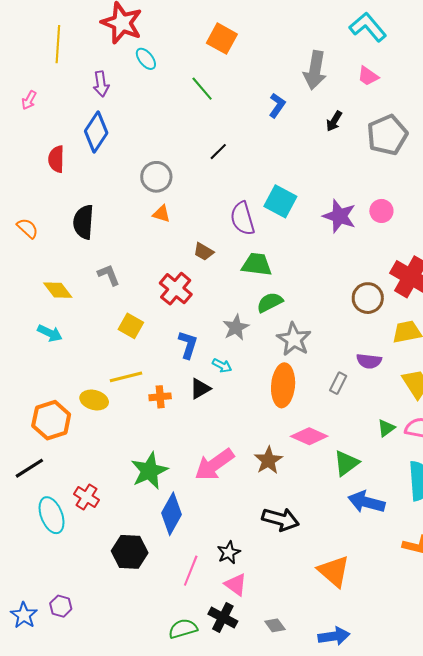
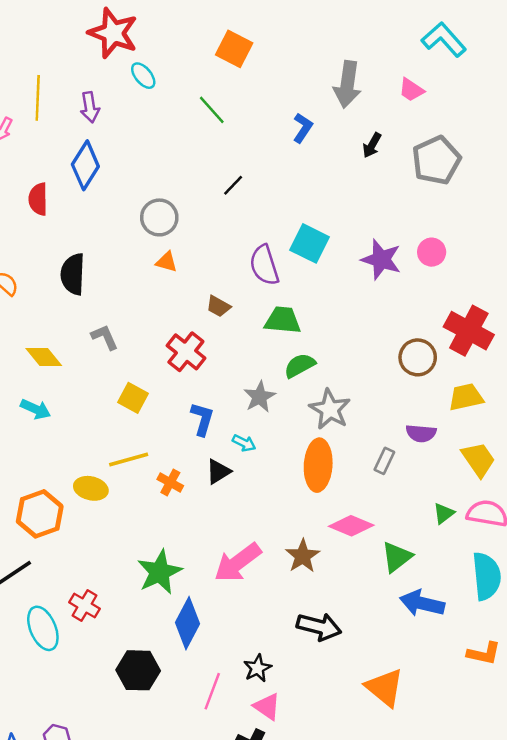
cyan L-shape: (368, 27) -> (444, 39), moved
yellow line: (58, 44) -> (38, 98), moved
orange cross: (160, 397) -> (170, 482), turned 35

